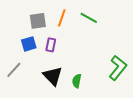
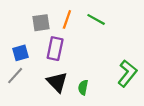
blue square: (29, 44) -> (20, 53), moved
purple rectangle: (51, 45) -> (55, 49), size x1.5

